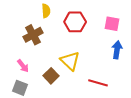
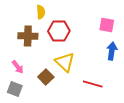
red hexagon: (75, 22) -> (59, 31), moved
brown cross: (33, 35) -> (28, 36), turned 30

